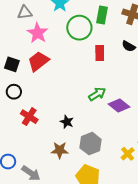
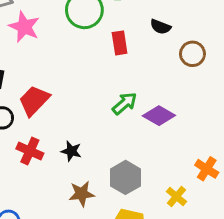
red trapezoid: (38, 61) -> (34, 101), moved
black star: (67, 122) -> (71, 151), moved
yellow cross: (128, 154) -> (176, 197), moved

